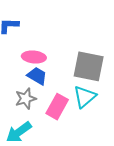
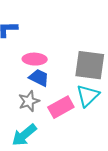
pink rectangle: (57, 107) -> (61, 107), turned 35

